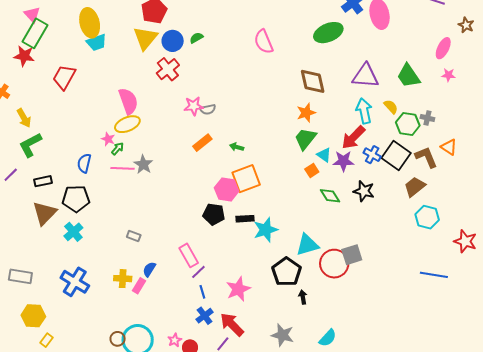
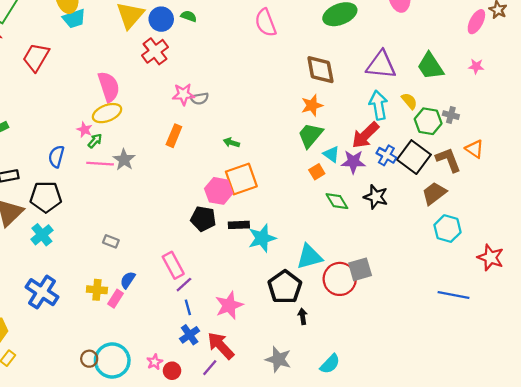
green semicircle: (196, 38) -> (189, 16), turned 48
pink ellipse: (443, 48) -> (476, 22), moved
orange rectangle: (202, 143) -> (174, 136), moved, turned -30

